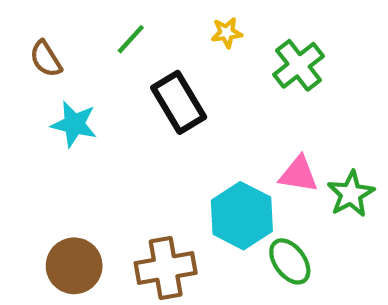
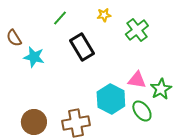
brown semicircle: (46, 59) -> (14, 38), moved
green ellipse: (290, 261) -> (142, 111), moved

